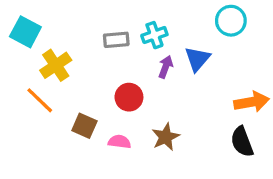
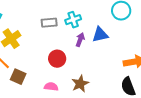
blue triangle: (197, 59) -> (100, 35), turned 36
brown square: (84, 126) -> (18, 77), moved

